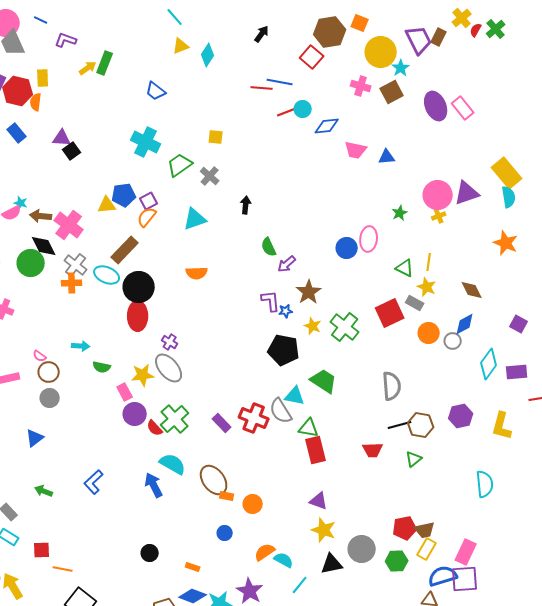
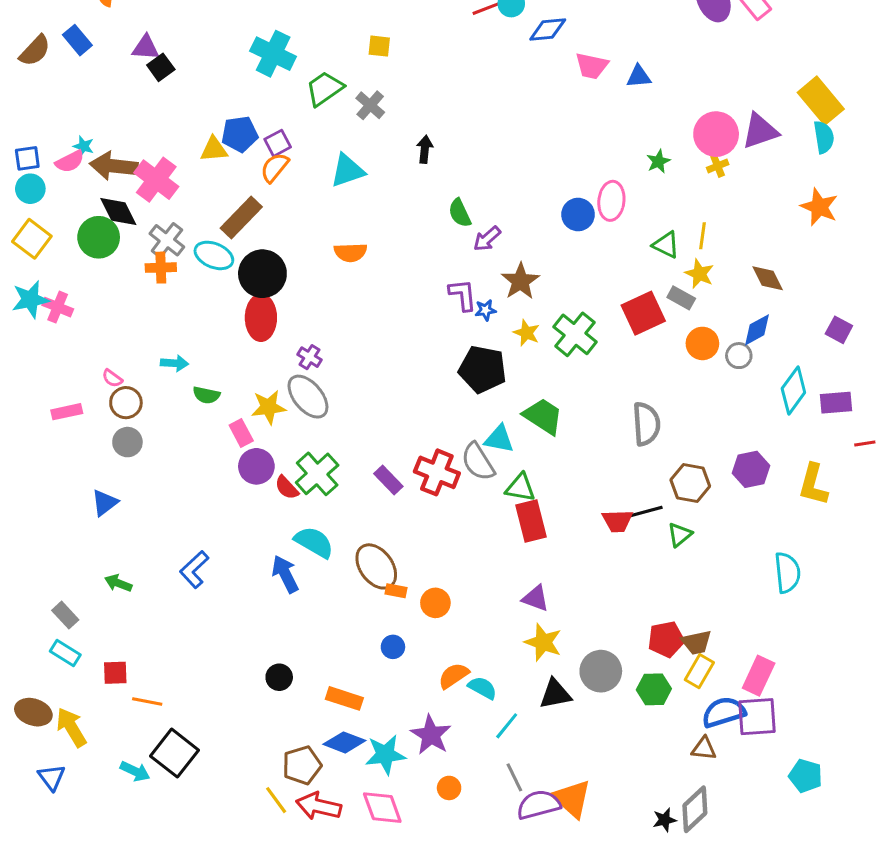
brown arrow: (41, 216) -> (114, 166), size x1.4
black line: (400, 425) -> (645, 512), moved
orange rectangle: (193, 567) -> (344, 698), size x1.6

